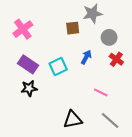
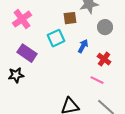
red cross: (116, 59) -> (104, 59), moved
cyan square: (58, 66) -> (56, 38), moved
black star: (29, 88) -> (16, 75), moved

